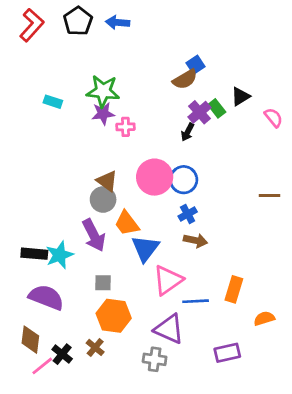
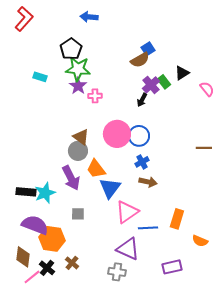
black pentagon: (78, 21) -> (71, 49), moved
purple star: (103, 114) -> (78, 86), turned -30
orange hexagon: (114, 316) -> (52, 239), moved
orange semicircle: (264, 318) -> (200, 241), turned -140

